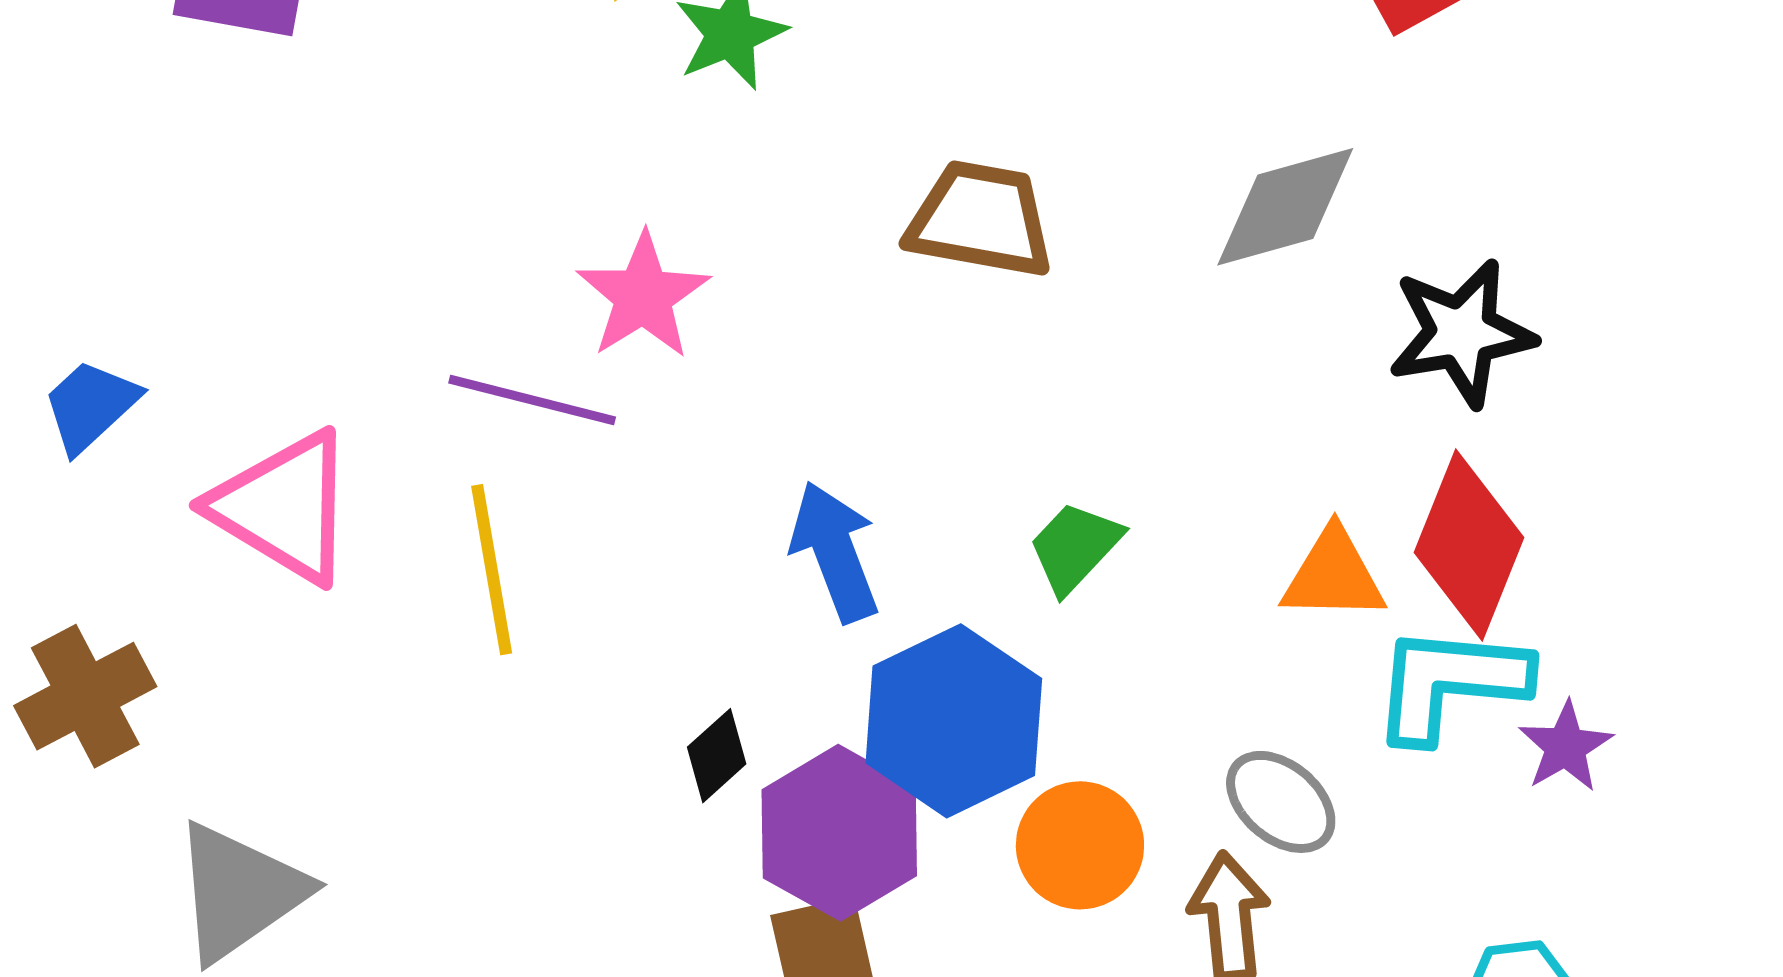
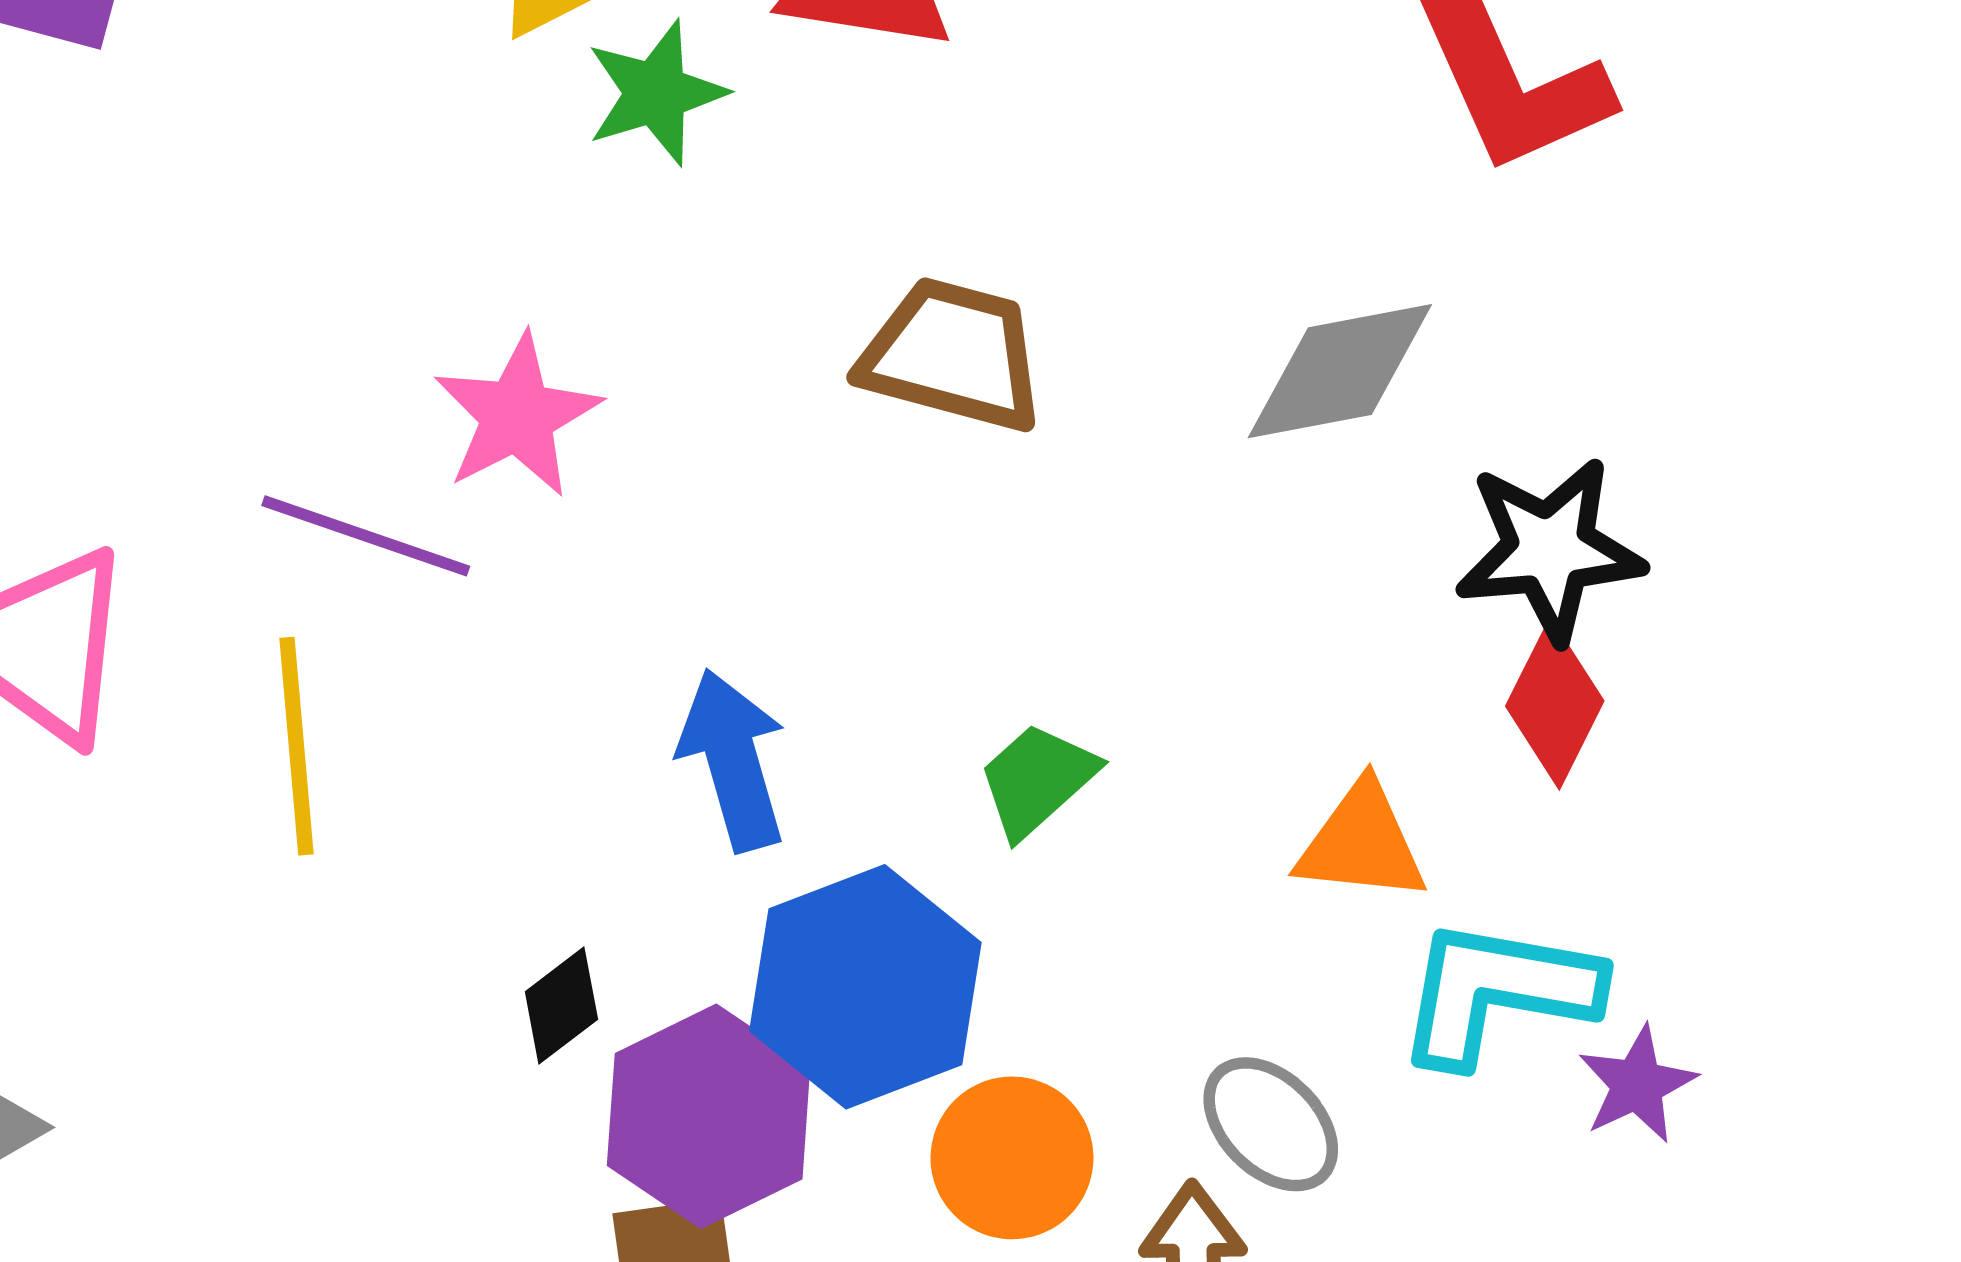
red diamond: (1469, 545) -> (1555, 704), moved, size x0.7

